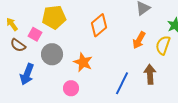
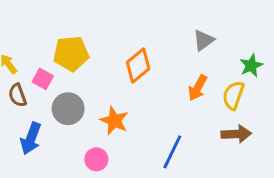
brown semicircle: (18, 45) -> (17, 95), turned 35
brown arrow: (150, 74) -> (236, 134), moved, turned 90

